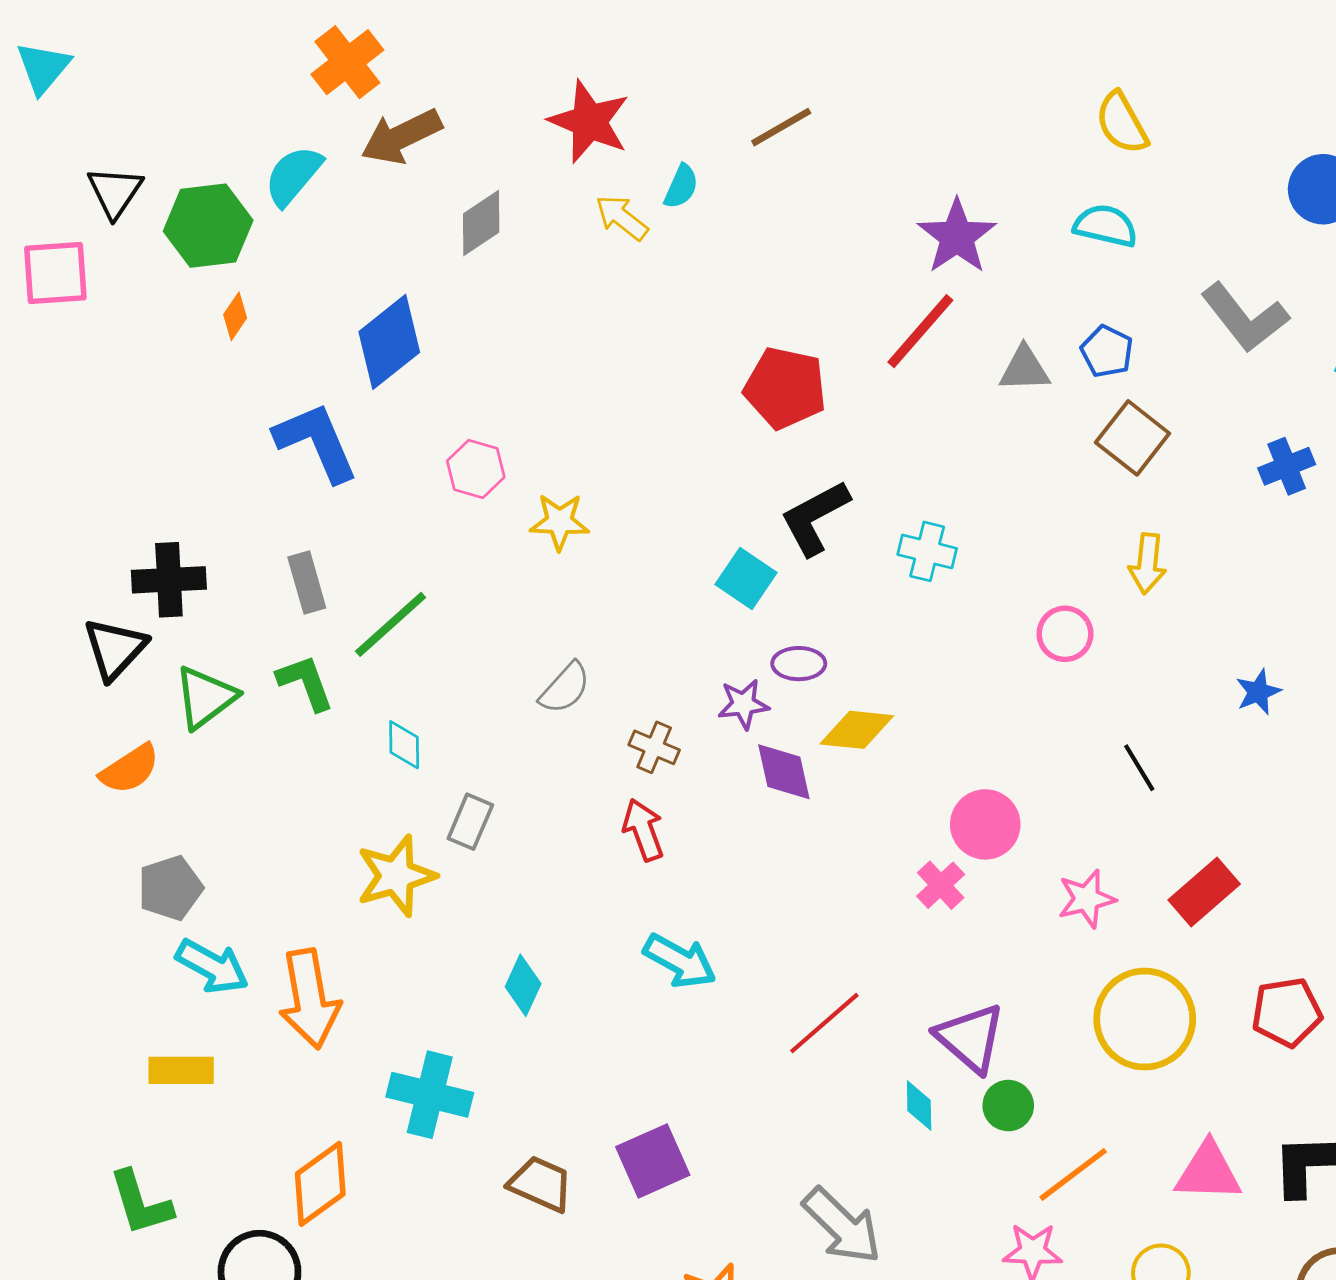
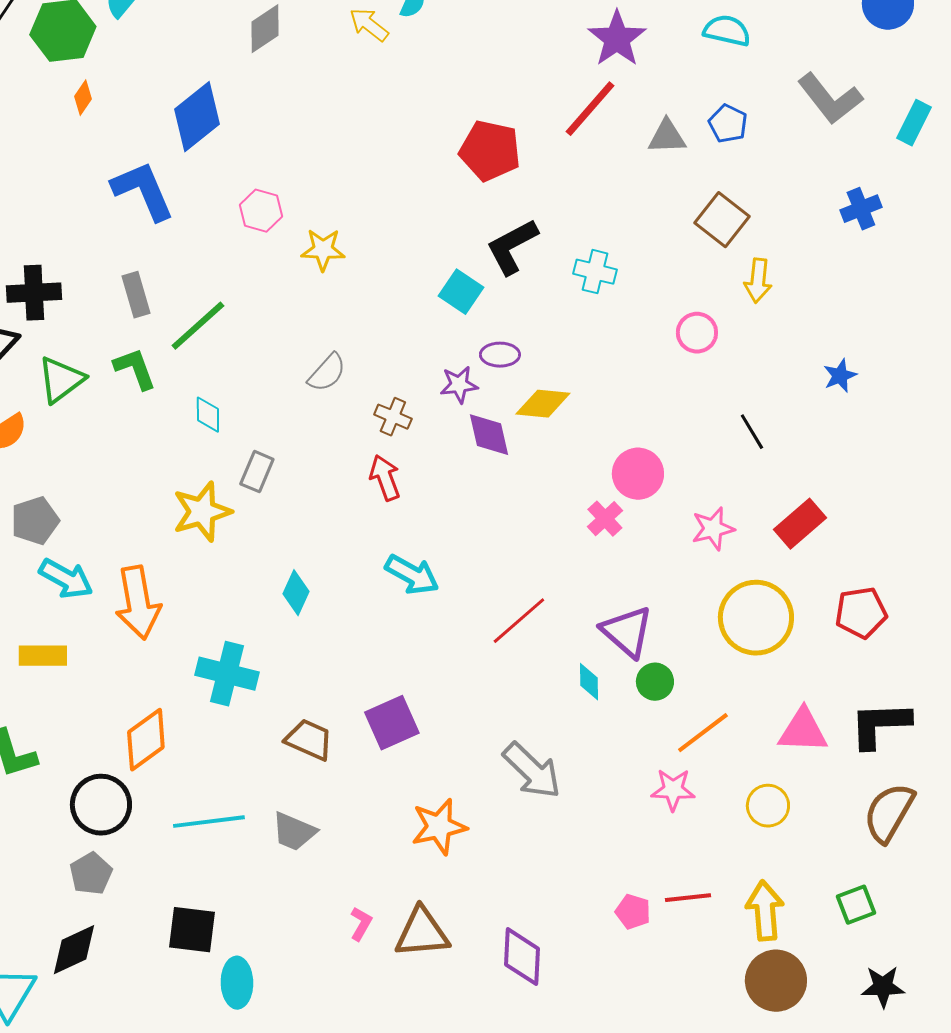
brown square: (1133, 438) -> (722, 220), moved

